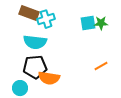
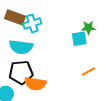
cyan square: (88, 23) -> (79, 39), moved

